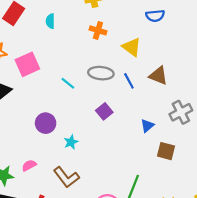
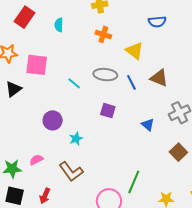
pink square: (27, 64) -> (37, 65), turned 30
purple square: (104, 111) -> (108, 111), turned -35
blue triangle: (147, 126) -> (148, 125), turned -40
brown square: (166, 151) -> (178, 152), moved, turned 30

